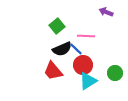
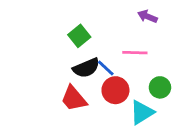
pink line: (86, 36) -> (135, 53), moved
green circle: (115, 73) -> (160, 87), moved
cyan triangle: (88, 81) -> (142, 112), moved

